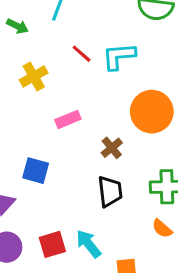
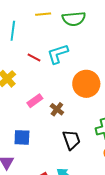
brown cross: (112, 148) -> (57, 109), moved

